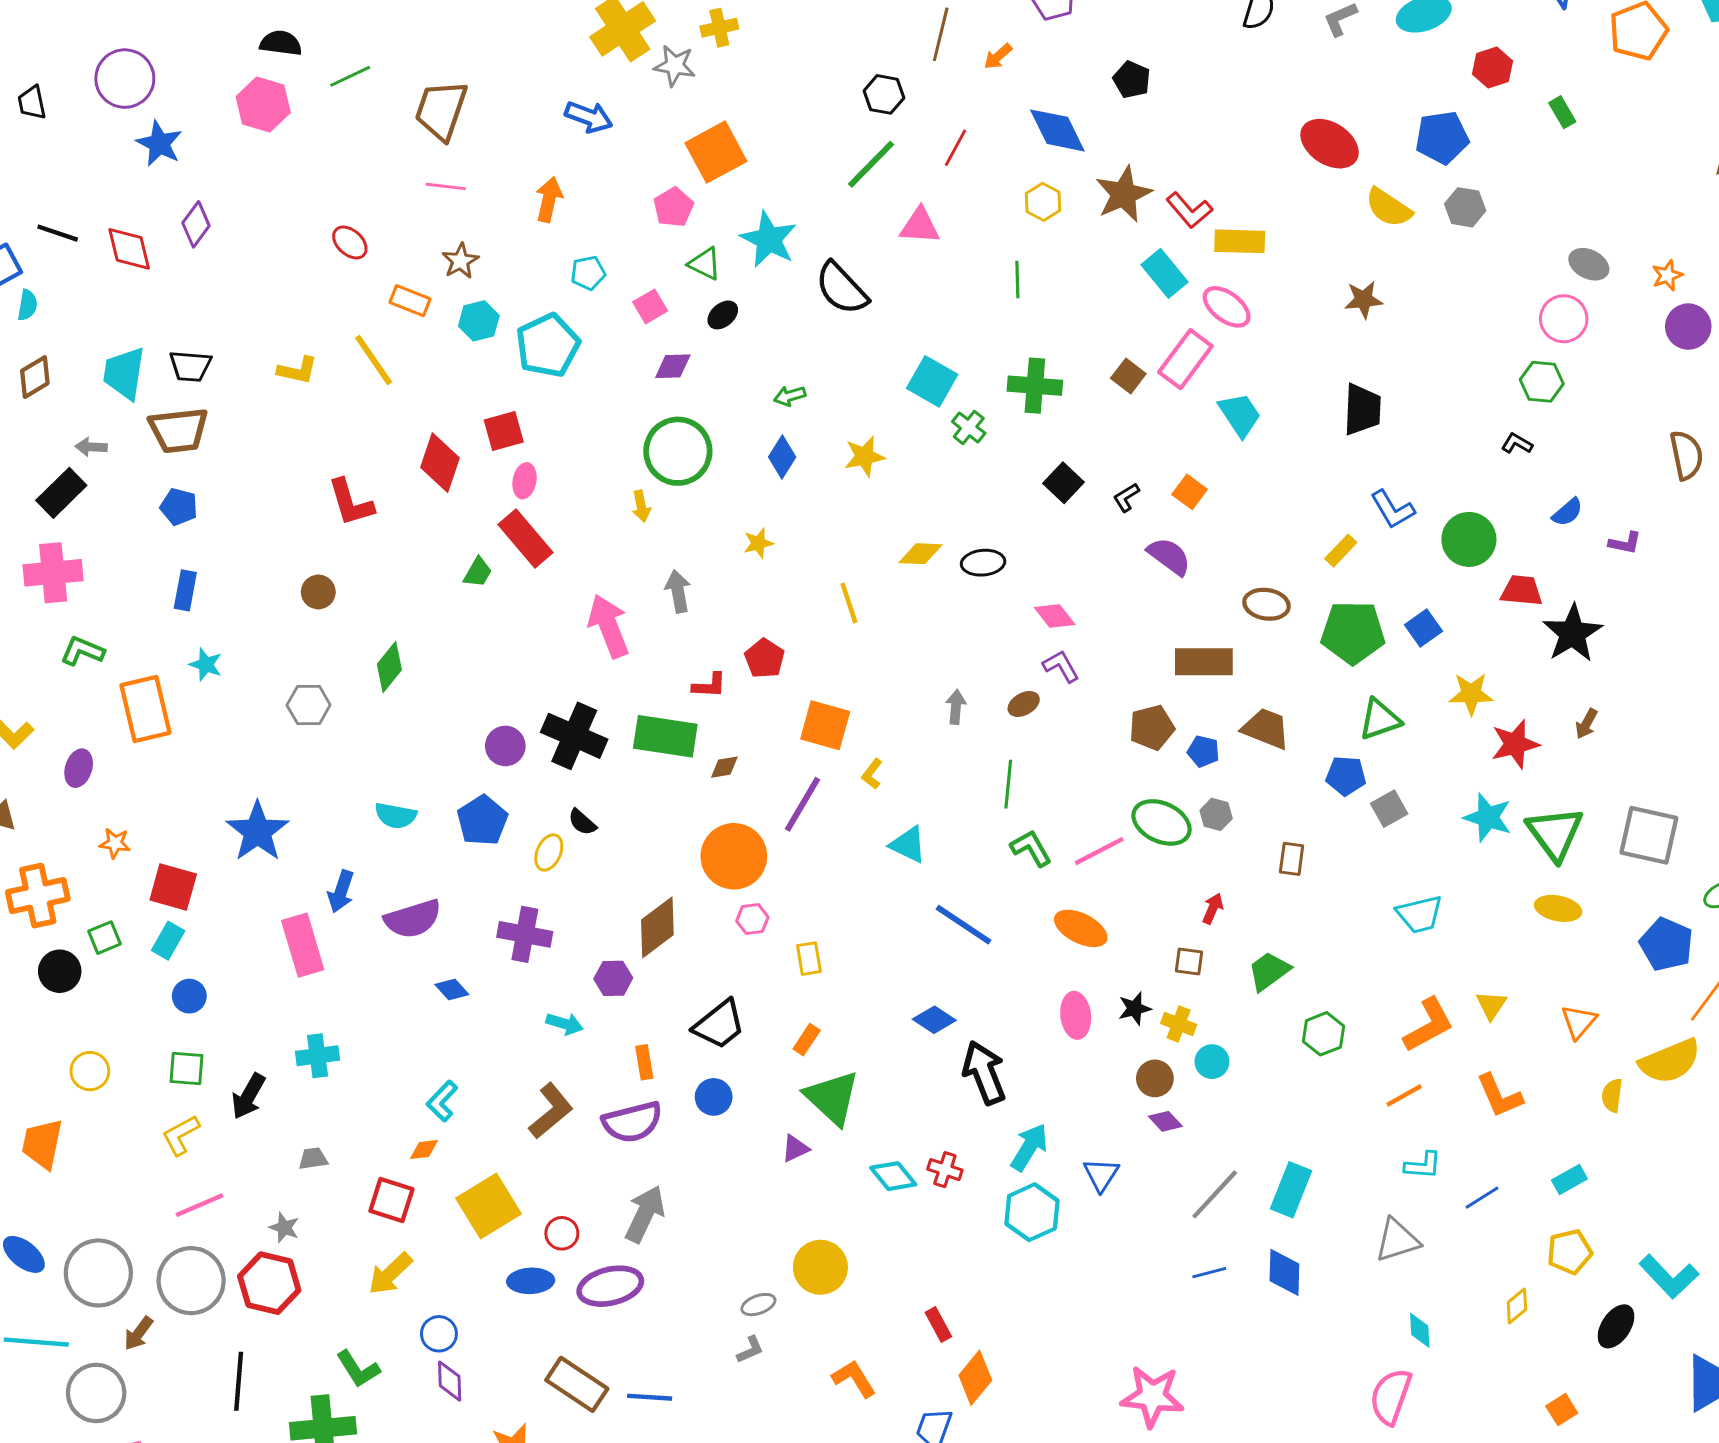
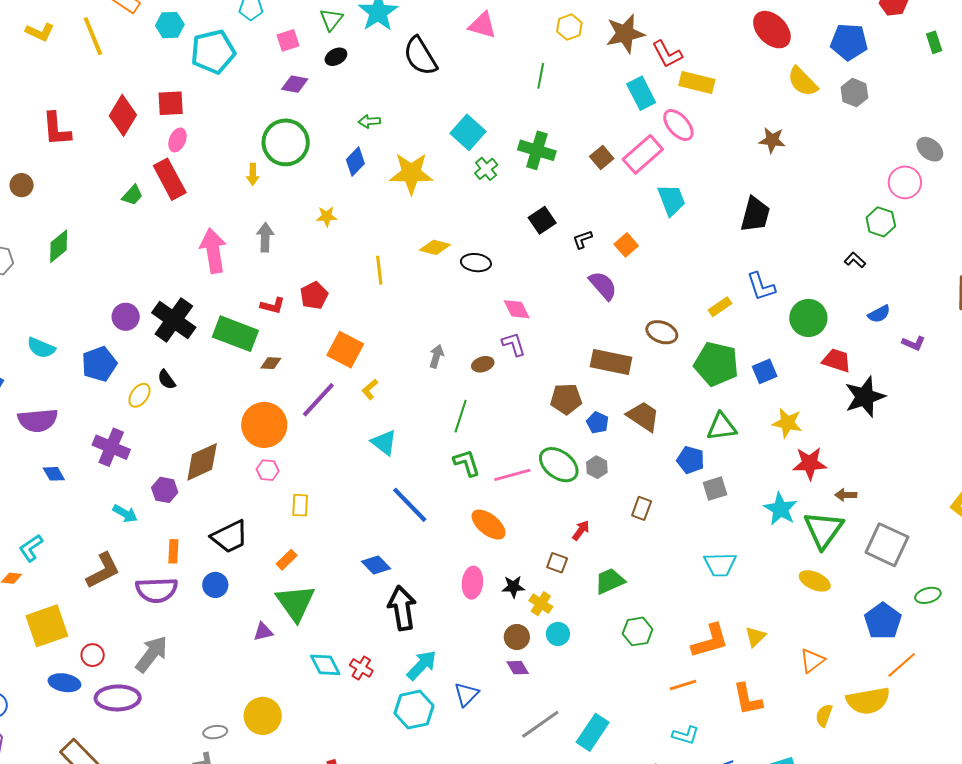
green triangle: (705, 264) -> (331, 19), turned 30
yellow star: (864, 456) -> (411, 173), size x1.5
brown arrow: (1586, 724) -> (846, 495), moved, turned 50

